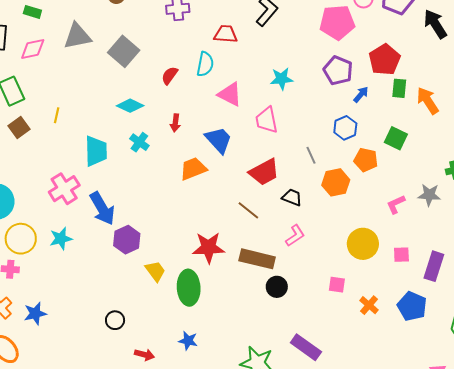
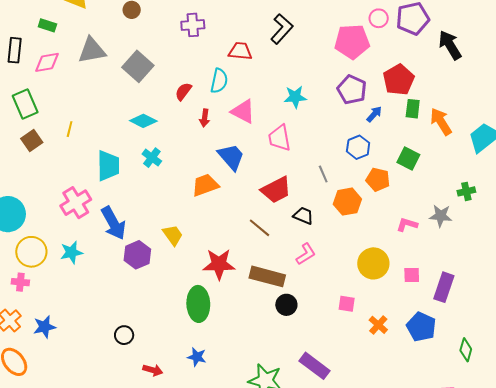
red arrow: (175, 123) -> (205, 118), moved
pink L-shape: (396, 204) -> (407, 225), turned 40
yellow trapezoid: (155, 271) -> (173, 235), moved

